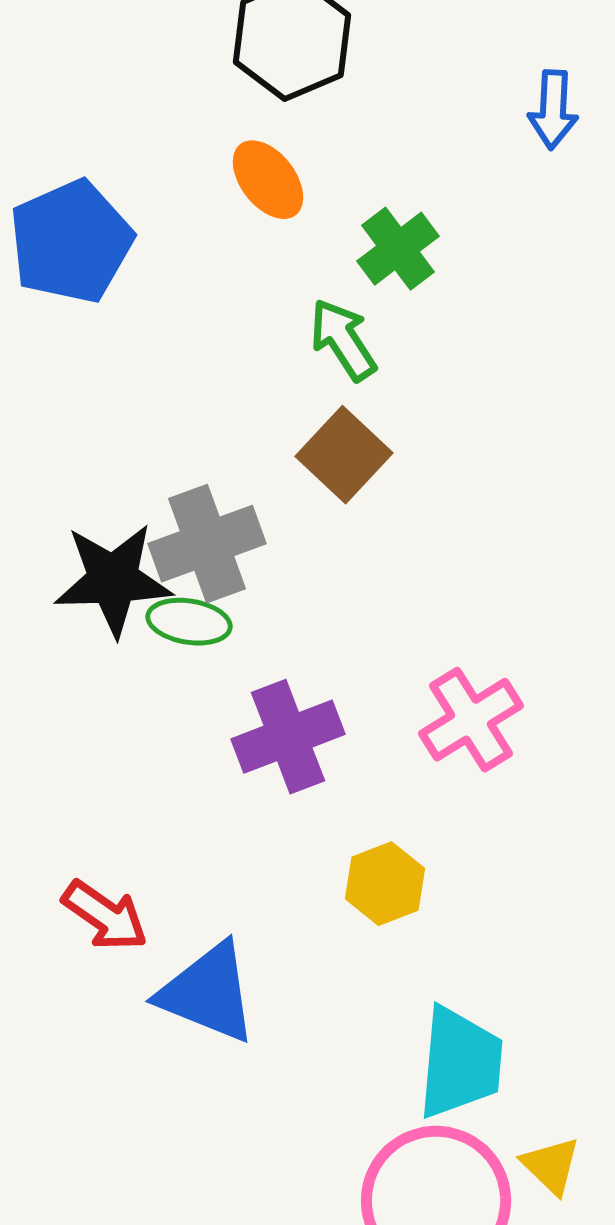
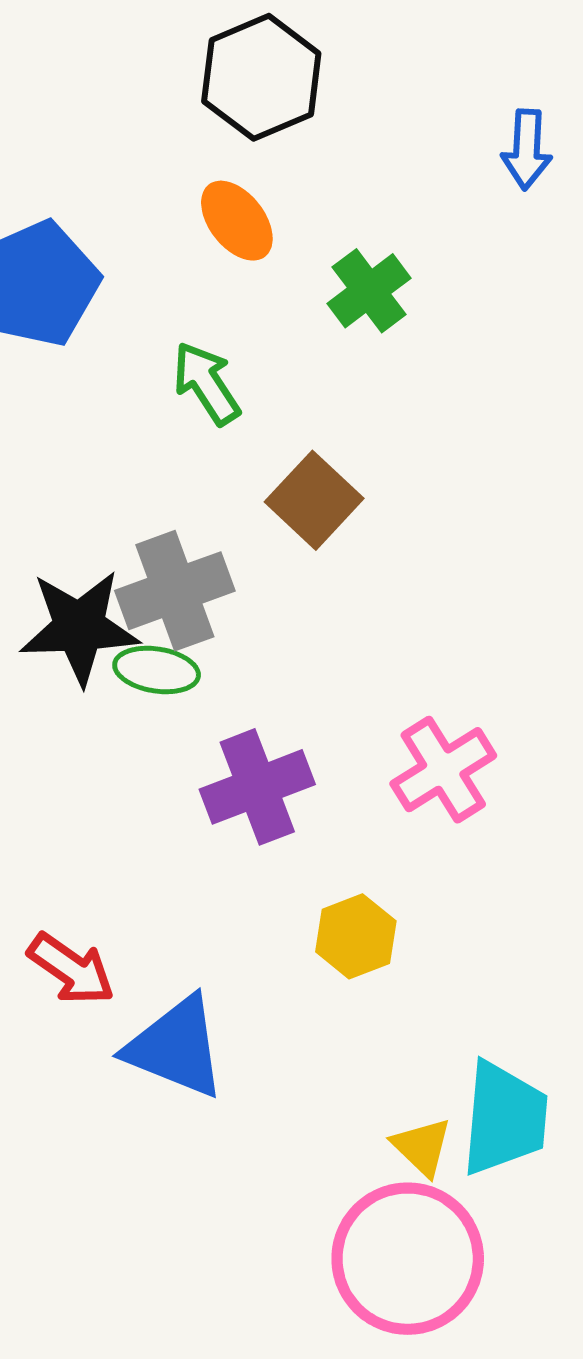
green arrow: (343, 340) -> (206, 383), moved
cyan trapezoid: (460, 1063) -> (504, 1118), moved
yellow triangle: (551, 1166) -> (422, 1147), moved

